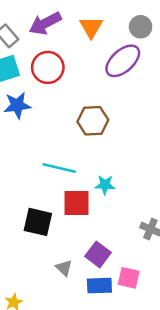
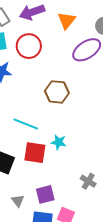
purple square: (98, 254) -> (45, 194), turned 30

